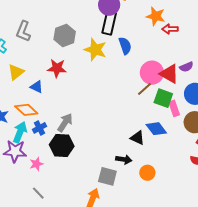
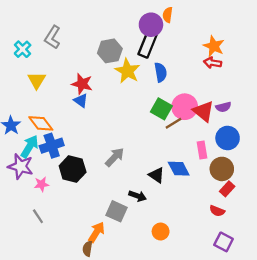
orange star: (156, 16) -> (214, 46), moved
gray hexagon: (65, 36) -> (110, 51), moved
yellow triangle: (16, 72) -> (37, 80), turned -30
blue triangle: (37, 87) -> (81, 100), moved
green square: (163, 98) -> (161, 109), moved
gray arrow: (65, 123) -> (115, 157), moved
blue cross: (39, 128) -> (52, 146), size x1.5
orange circle: (147, 173) -> (161, 232), moved

